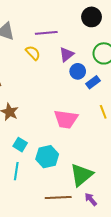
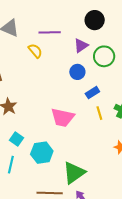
purple triangle: (67, 54) -> (81, 45), moved
blue rectangle: (93, 82) -> (92, 93), moved

